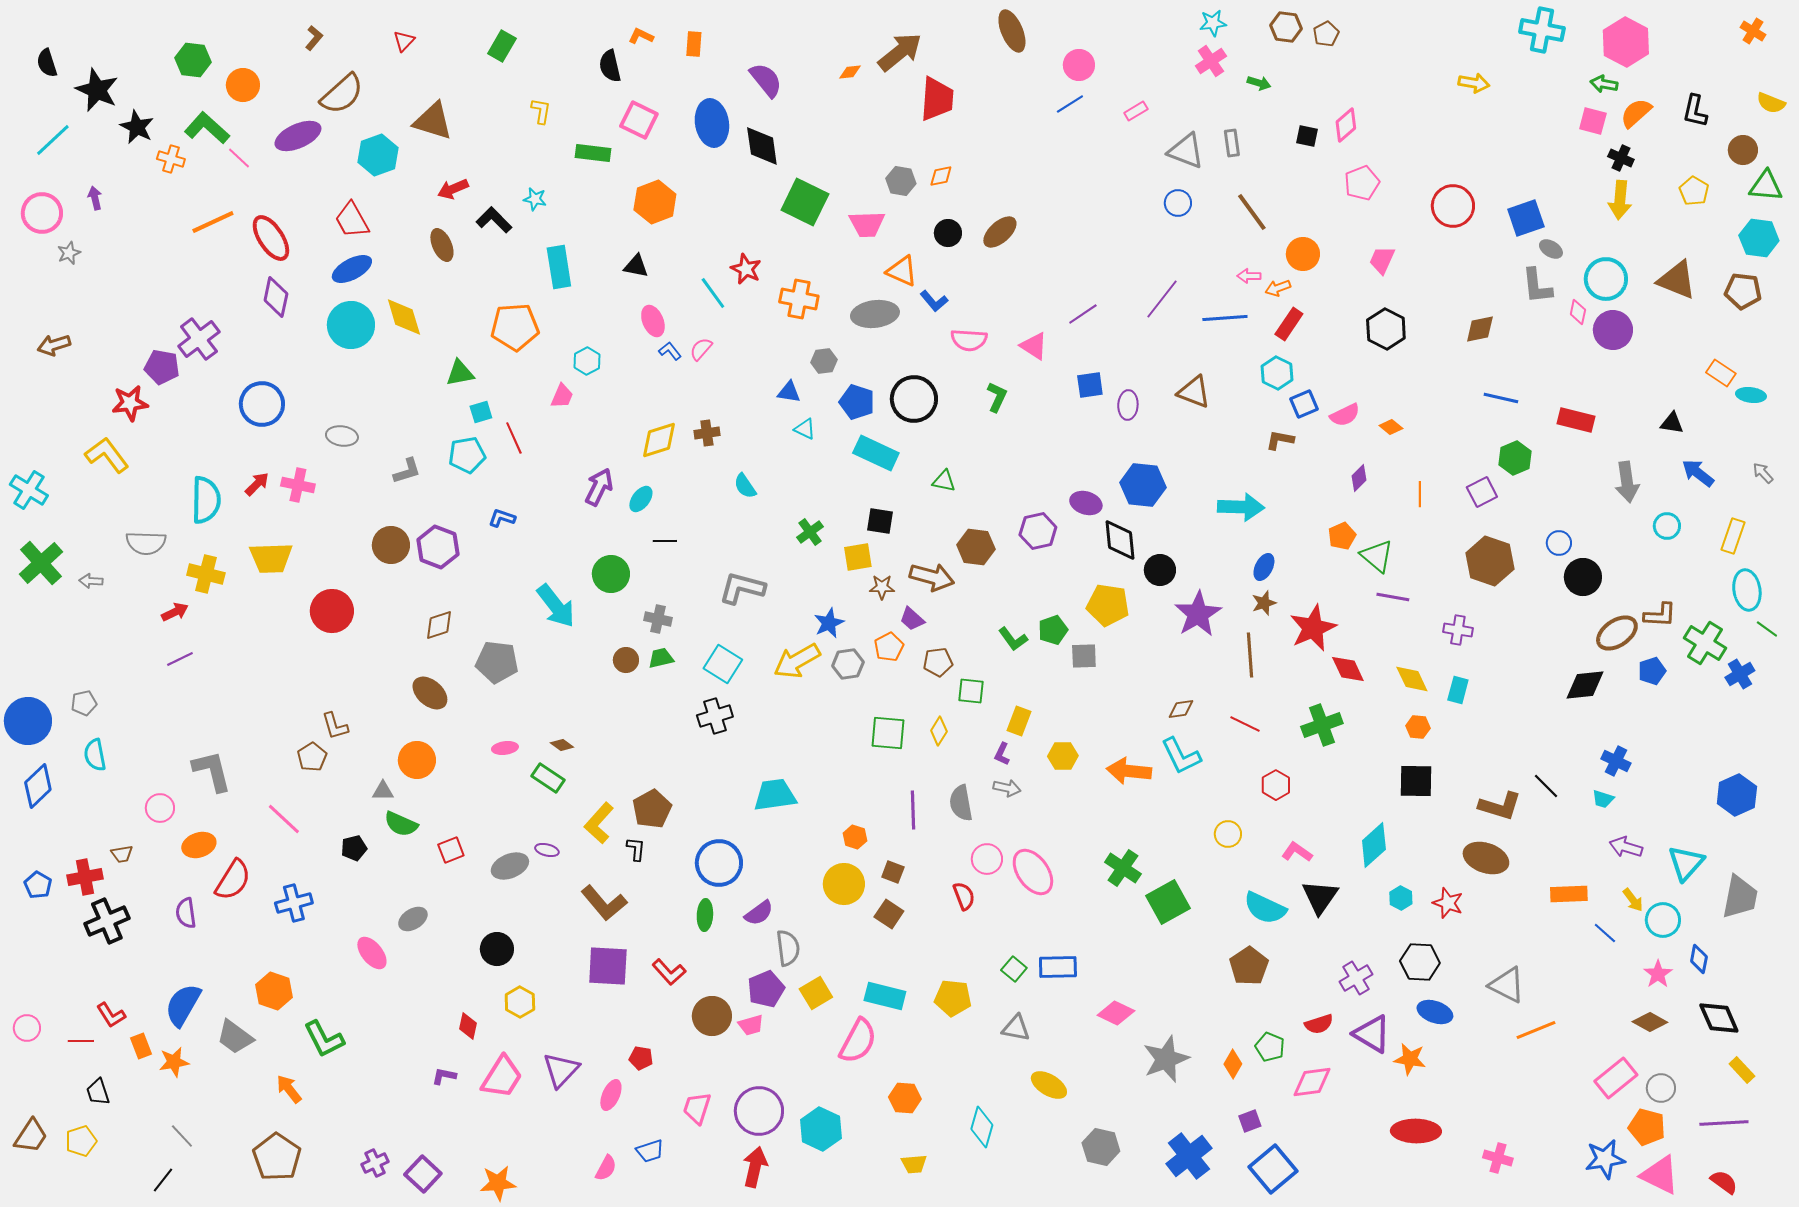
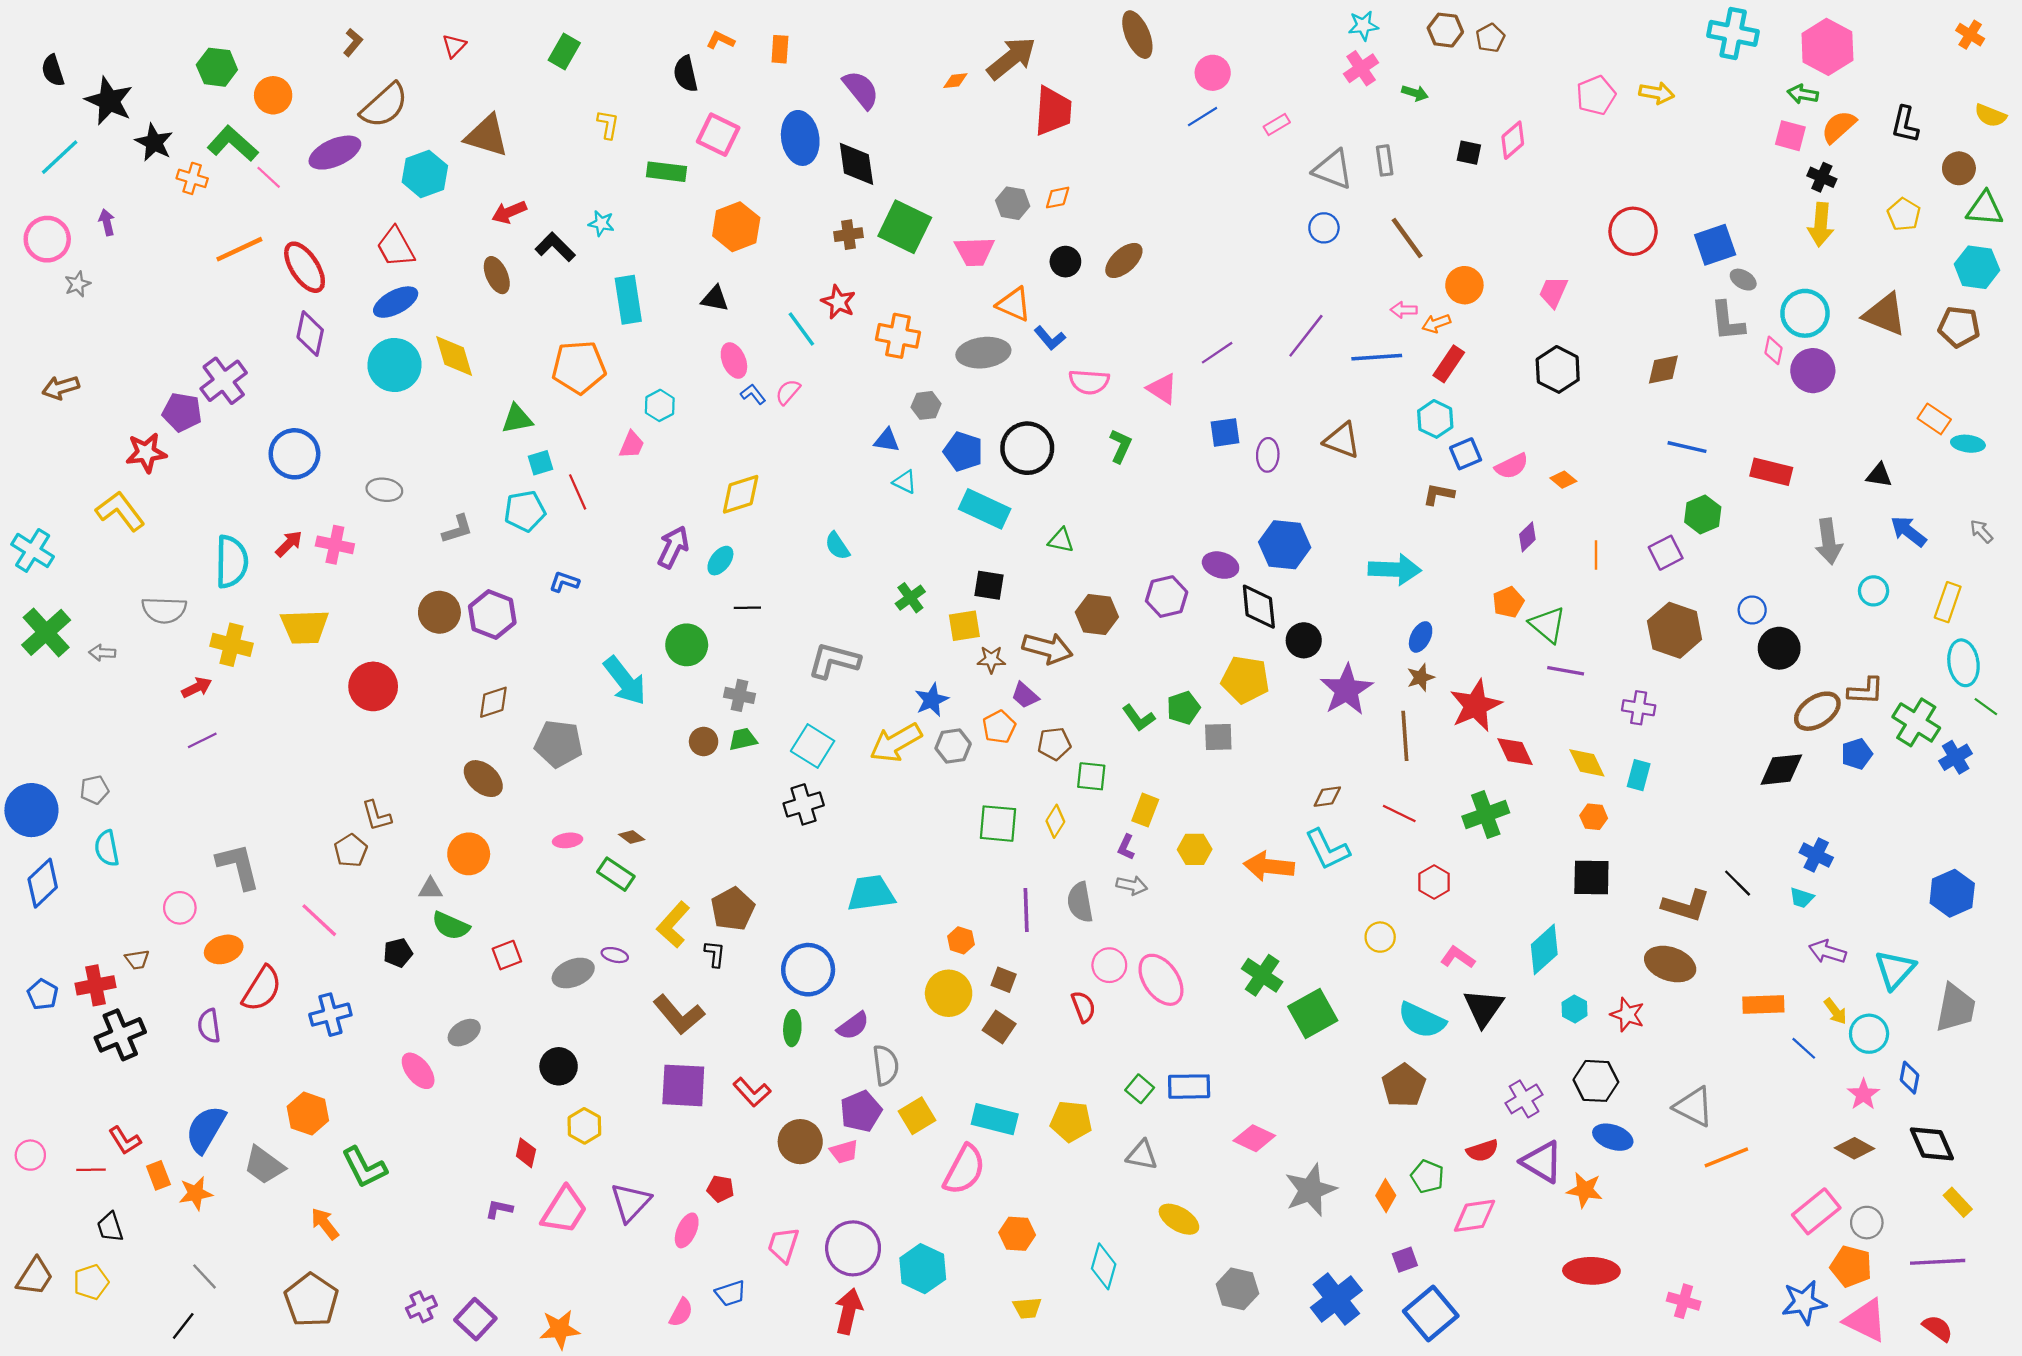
pink pentagon: (1362, 183) -> (1596, 95), moved
brown cross: (707, 433) -> (849, 235), moved

